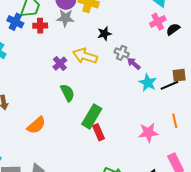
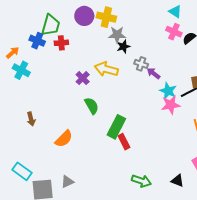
gray star: (65, 18) -> (117, 35), moved
pink cross: (158, 22) -> (174, 32), turned -35
pink star: (148, 133) -> (171, 105), moved

